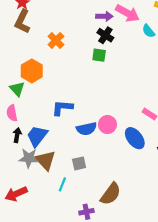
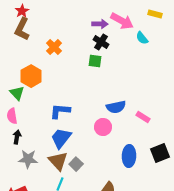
blue semicircle: (86, 129) -> (116, 107), moved
blue trapezoid: (37, 136) -> (61, 138), moved
blue ellipse: (135, 138) -> (129, 156), moved, turned 40
brown triangle: (45, 160) -> (58, 161), moved
gray square: (79, 163) -> (76, 164), turned -32

